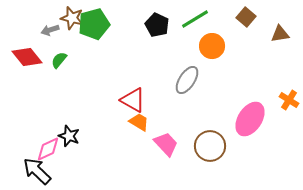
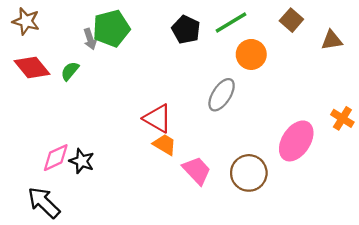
brown star: (72, 18) -> (26, 21), moved
gray arrow: (50, 30) -> (90, 39), moved, turned -90
pink diamond: (48, 149) -> (56, 158), moved

